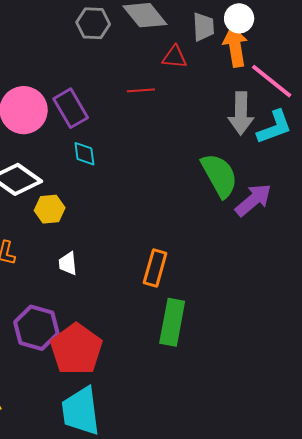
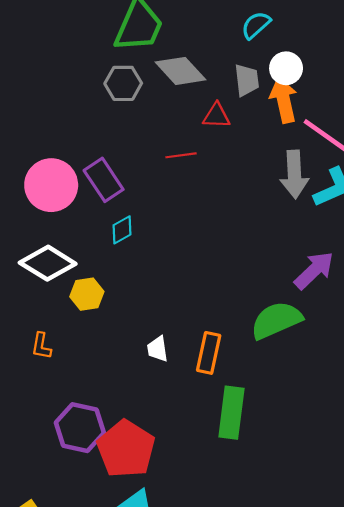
cyan diamond: (84, 154) -> (122, 230), turned 72
green semicircle: (219, 175) -> (276, 320), moved, turned -81
white trapezoid: (68, 263) -> (158, 349), moved

